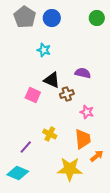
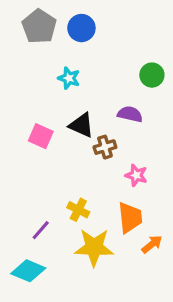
green circle: (97, 18) -> (152, 75), moved
pink square: (33, 95) -> (41, 136), moved
yellow star: (70, 169) -> (94, 247), moved

